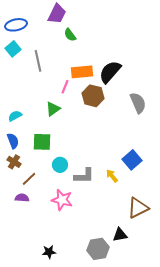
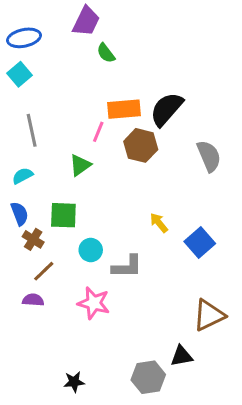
gray line: (38, 61) -> (32, 130), moved
brown cross: (14, 162) -> (33, 239), moved
yellow arrow: (112, 176) -> (159, 223), moved

